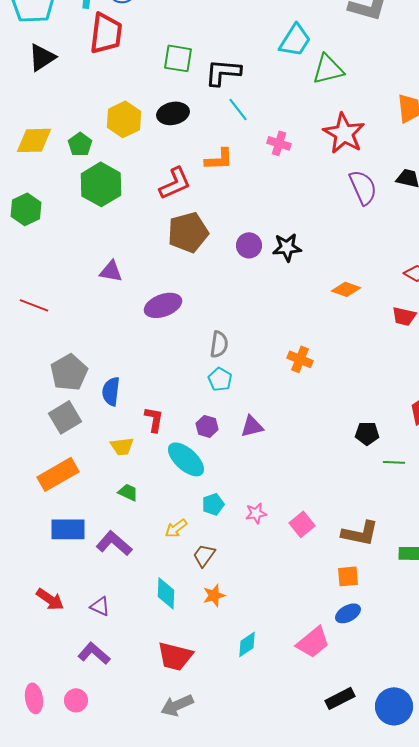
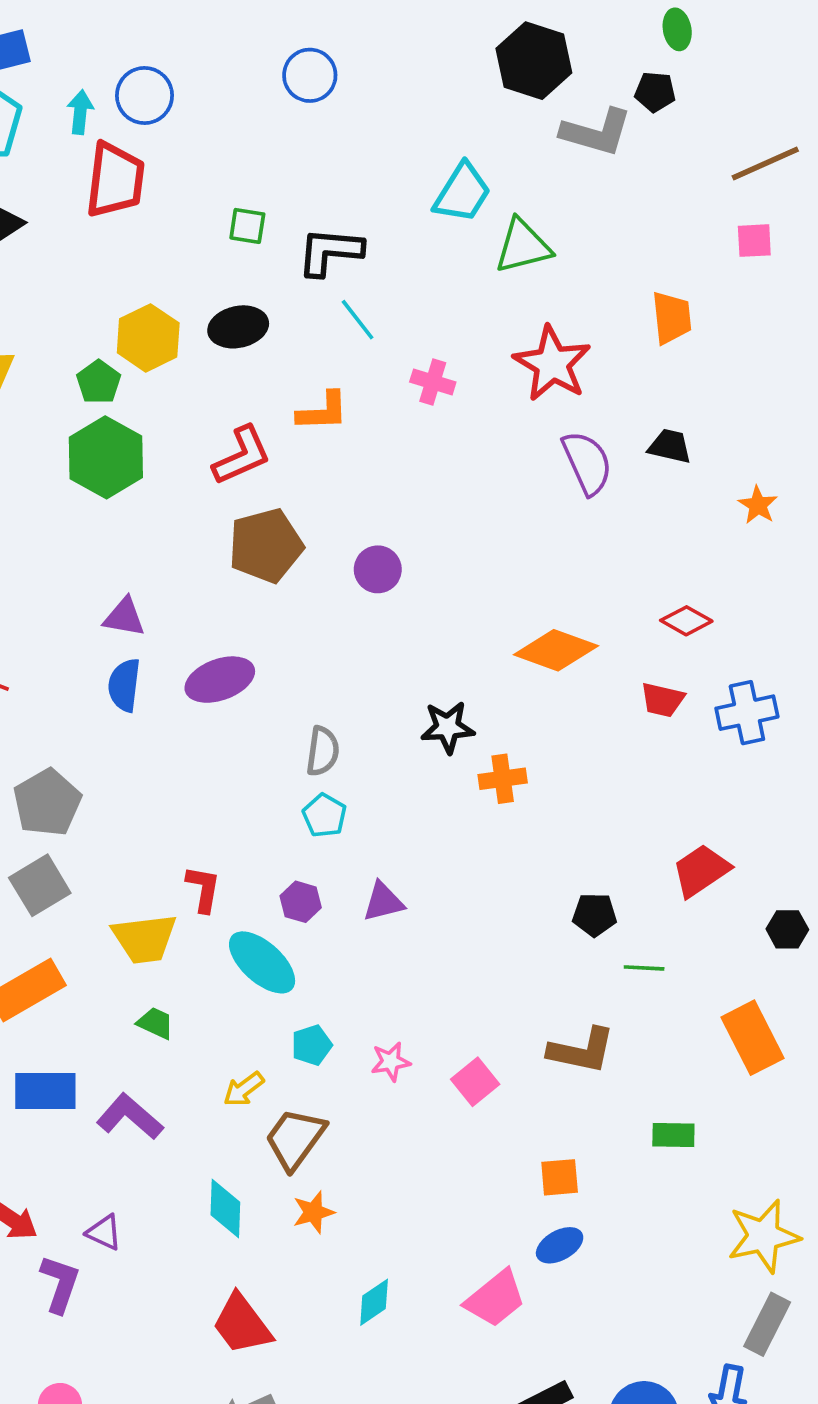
green square: (178, 58) -> (247, 226), size x0.7
green pentagon: (80, 144) -> (99, 382), moved
black star: (287, 247) -> (448, 727), moved
orange diamond: (346, 289) -> (556, 650), size x1.5
orange cross: (300, 359) -> (503, 779), moved, turned -30
blue semicircle: (111, 391) -> (124, 685), moved
yellow trapezoid: (122, 446) -> (144, 939), size x1.5
brown L-shape: (360, 533) -> (582, 1051), moved
brown trapezoid: (204, 555) -> (295, 1139), size x1.5
purple L-shape: (94, 653) -> (60, 1284), moved, turned 68
red trapezoid: (175, 656) -> (242, 1324), turned 39

